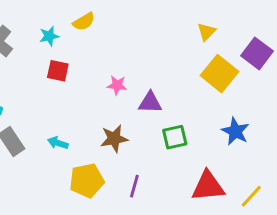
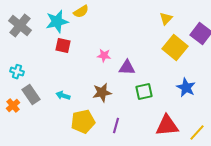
cyan star: (49, 36) -> (57, 22), size x1.6

